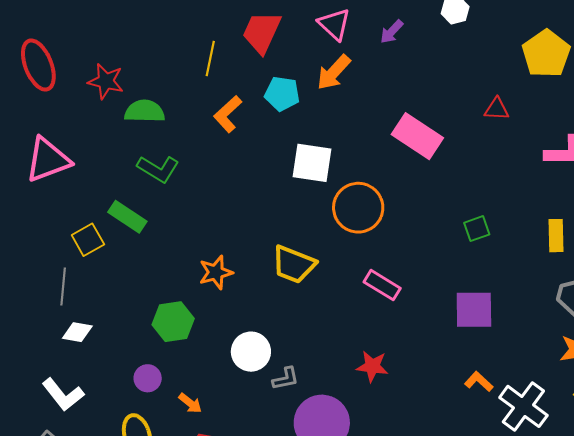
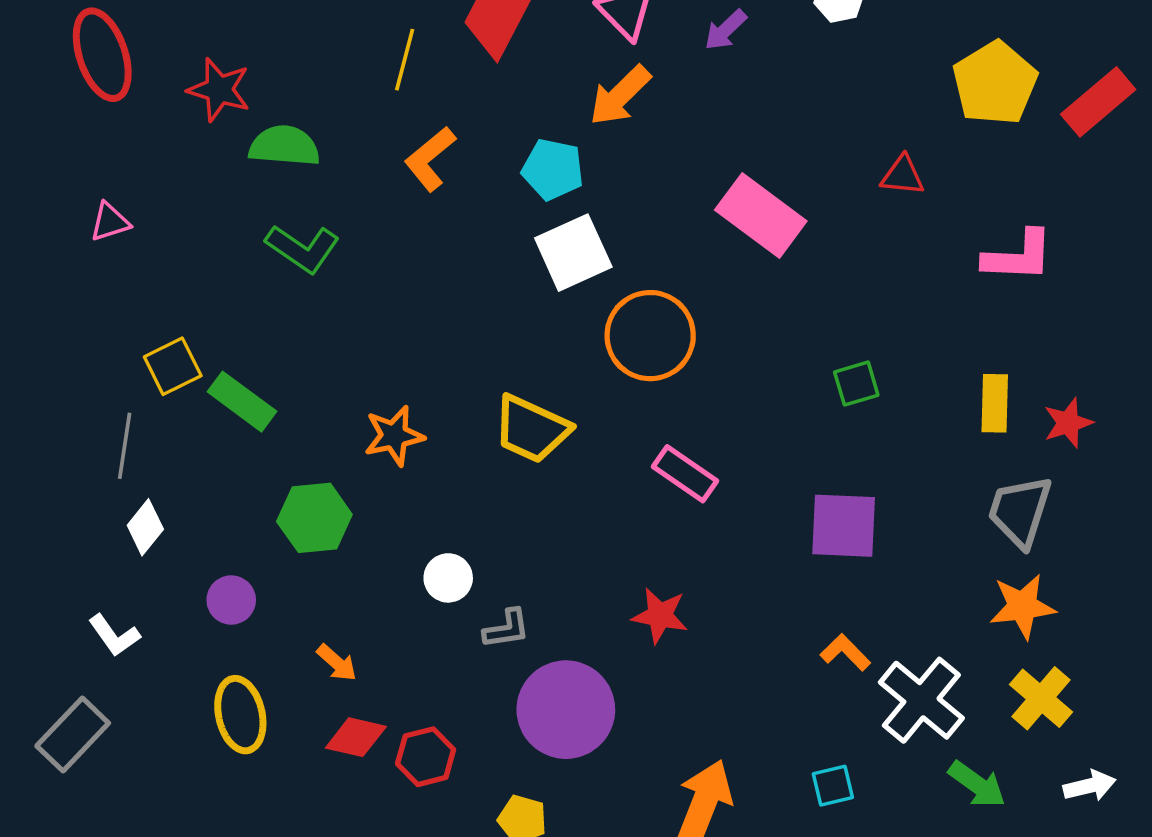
cyan pentagon: (282, 94) -> (553, 169), moved
pink triangle: (48, 160) -> (110, 222), size x0.5
white square: (312, 163) -> (573, 253), turned -36
green rectangle: (127, 217) -> (242, 402), moved
white diamond: (77, 332) -> (145, 527), turned -64
white circle: (251, 352) -> (448, 578), size x0.7
purple circle: (148, 378) -> (231, 600), moved
white L-shape: (63, 394) -> (114, 635), size x0.7

